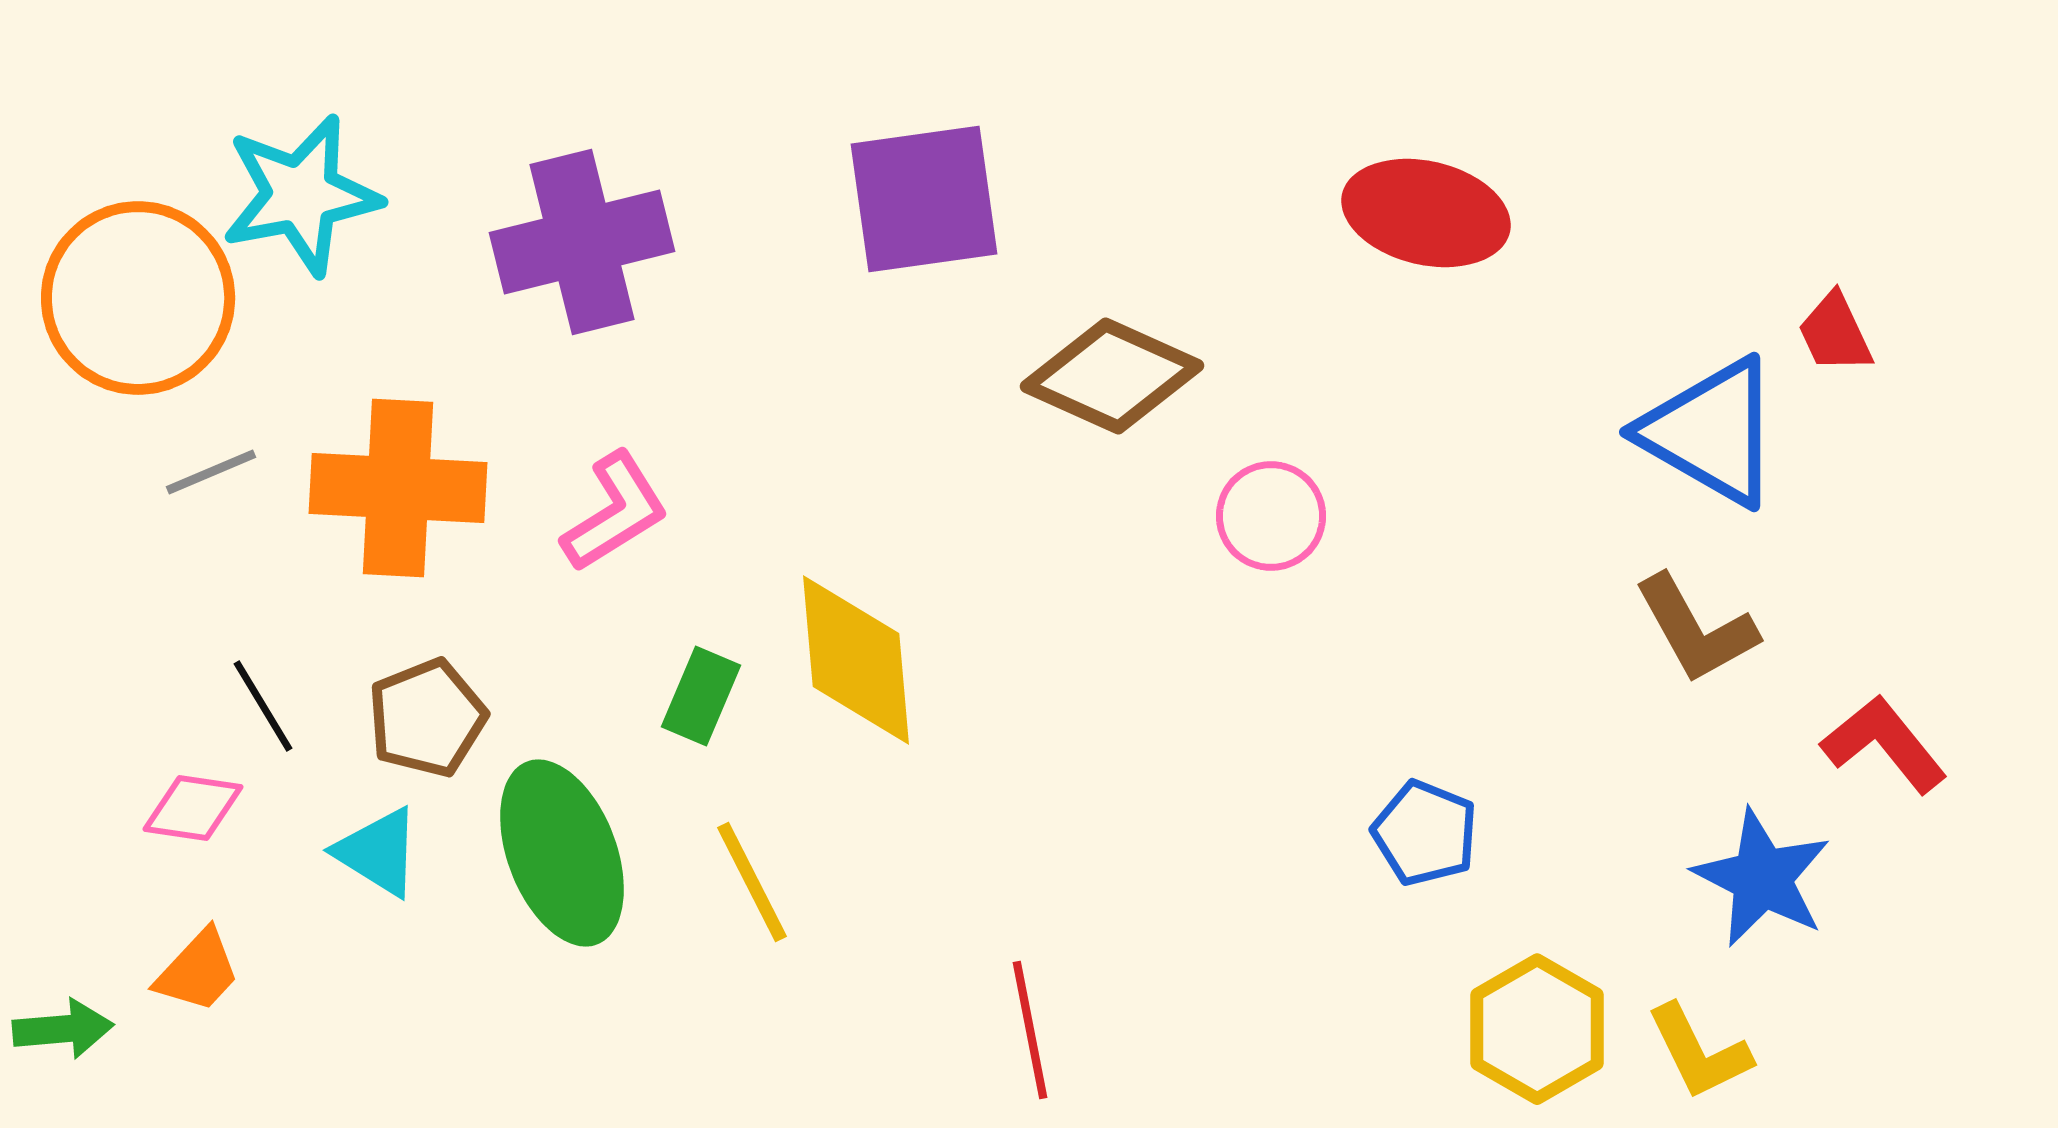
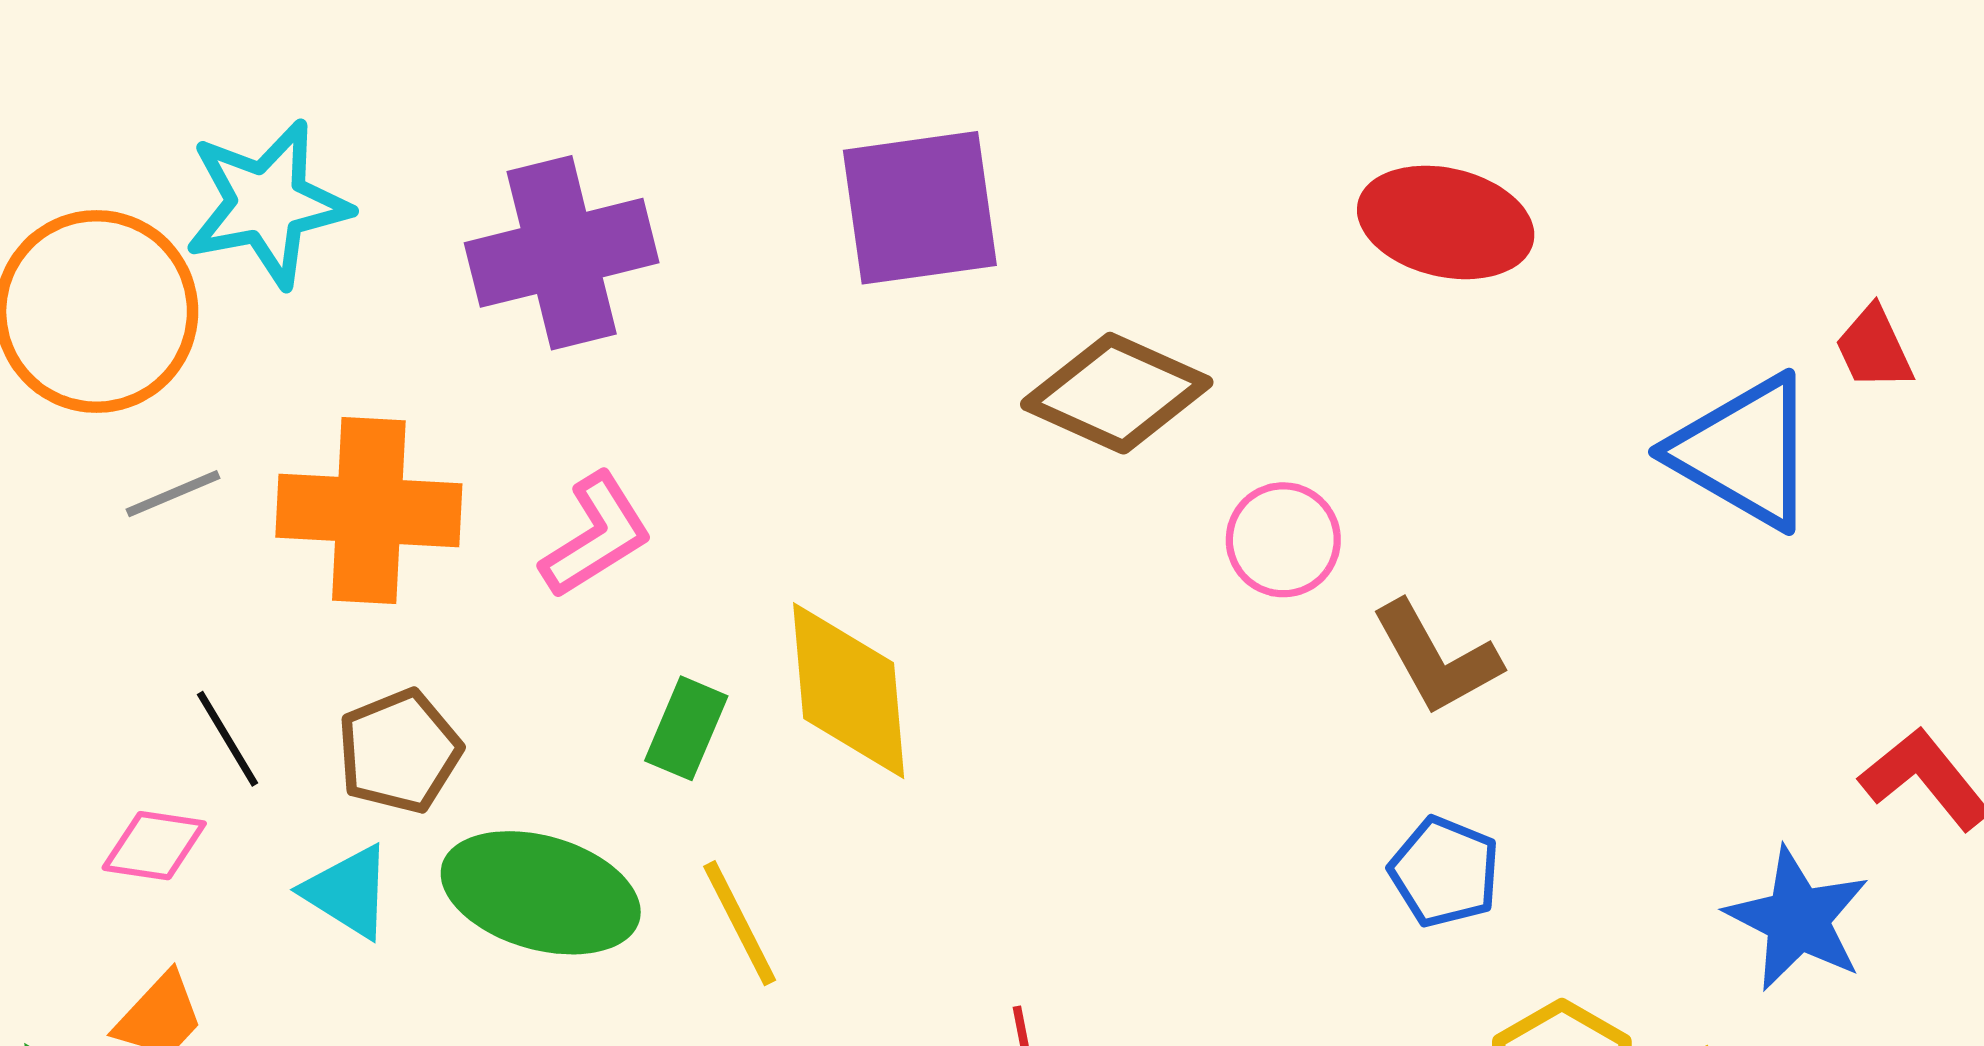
brown L-shape: (1696, 629) -> (1436, 658), moved
green ellipse: (562, 853) -> (541, 893), turned -53

